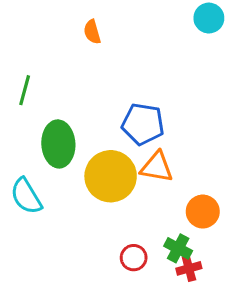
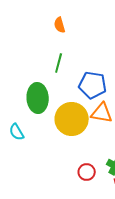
green line: (25, 90) -> (59, 63), moved
cyan semicircle: (26, 196) -> (17, 132), size x0.7

